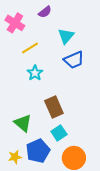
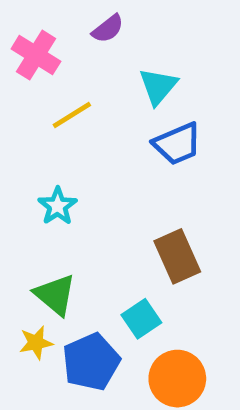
cyan star: (35, 73) -> (58, 206), moved
brown rectangle: (54, 107) -> (177, 256), moved
yellow star: (15, 157) -> (36, 343), moved

